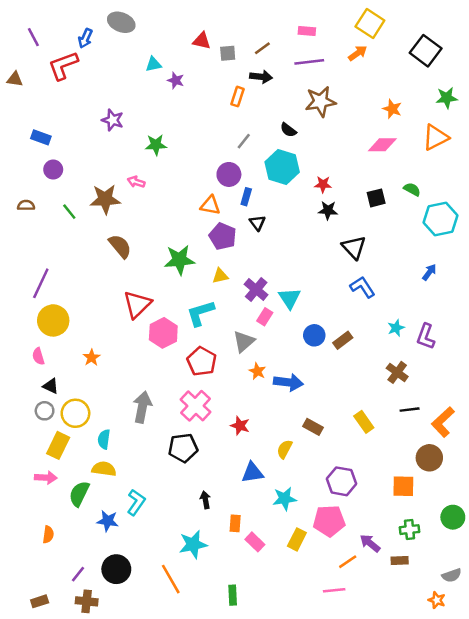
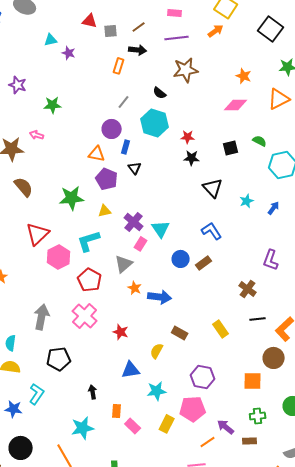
blue L-shape: (363, 287) -> (212, 231), moved
cyan star: (396, 328) -> (247, 201), moved
black pentagon: (183, 448) -> (59, 359), moved

